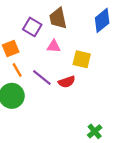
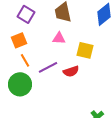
purple square: (32, 27) -> (26, 14), moved
purple line: (42, 78) -> (48, 67), turned -66

